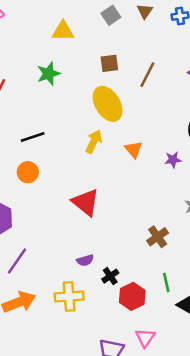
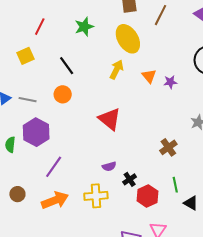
green star: (49, 74) -> (84, 27), moved
black line: (33, 137) -> (67, 66), turned 72
purple star: (173, 160) -> (170, 82), moved

